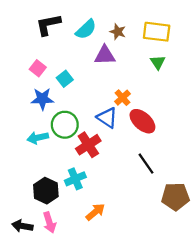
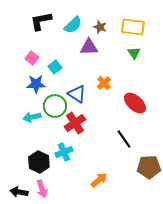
blue triangle: (107, 118) -> (77, 94), moved
red ellipse: (142, 121) -> (135, 103), moved
orange arrow: (95, 212) -> (99, 180), moved

